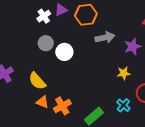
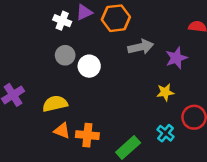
white cross: (44, 16) -> (62, 21), turned -32
yellow semicircle: (37, 81) -> (55, 104), turned 120
orange cross: (62, 106) -> (87, 135), turned 36

